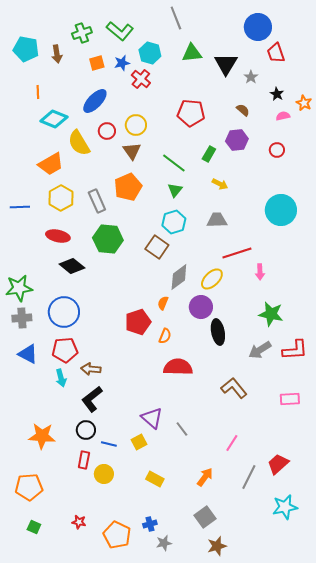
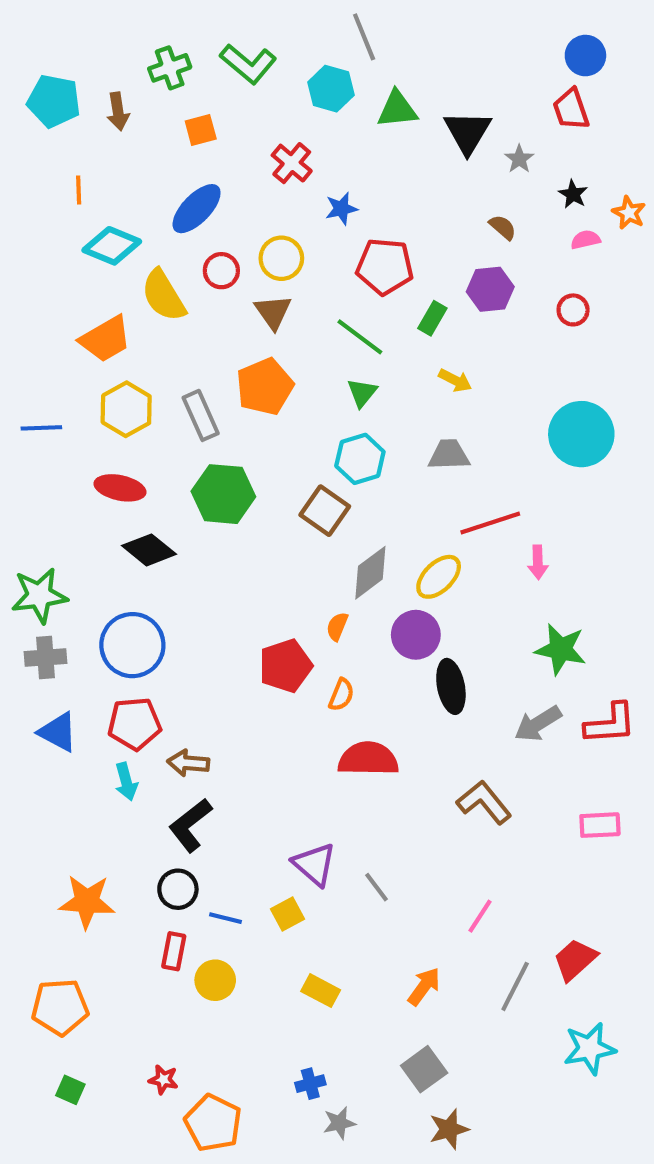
blue circle: (258, 27) -> (585, 56), moved, size x0.7
cyan hexagon: (150, 53) -> (331, 89), moved
blue star: (122, 63) -> (341, 209), moved
red pentagon: (191, 113) -> (385, 267), moved
orange pentagon: (117, 535) -> (213, 1123), moved

